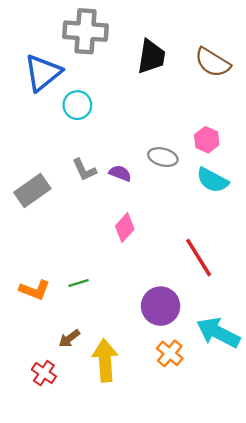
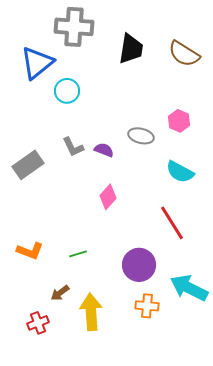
cyan semicircle: (213, 180) -> (180, 172), moved
green line: (79, 283) -> (78, 254), moved
orange cross: (170, 353) -> (147, 306), turned -35
red cross: (44, 373) -> (38, 323), turned 35

